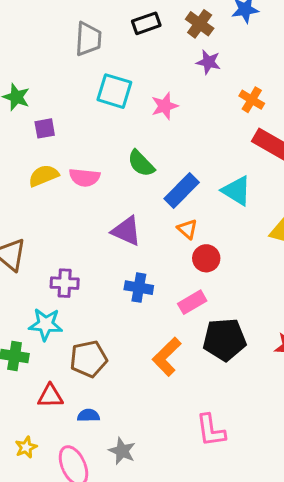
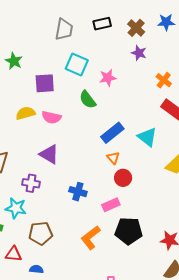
purple square: (45, 128) -> (45, 83), moved, size x1.5
green semicircle: (141, 163) -> (88, 100), moved
purple triangle: (126, 231) -> (49, 154), moved

